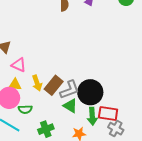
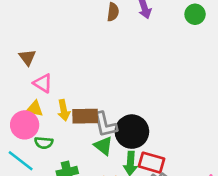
brown rectangle: (54, 85) -> (85, 116), turned 42
gray L-shape: (70, 90) -> (105, 125), turned 90

